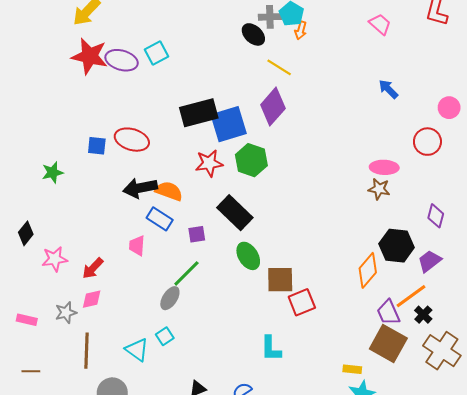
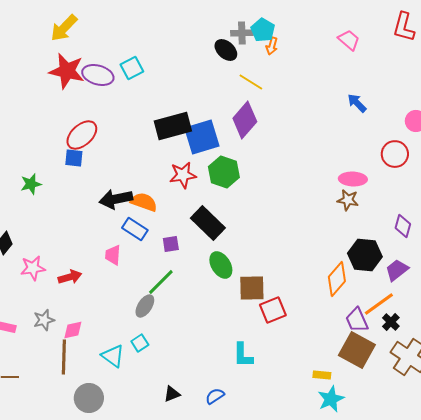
red ellipse: (132, 140) -> (82, 135), moved, turned -60
red arrow: (93, 268) -> (70, 277), turned -150
pink diamond: (92, 299) -> (73, 330), moved

